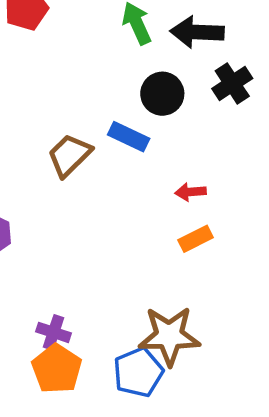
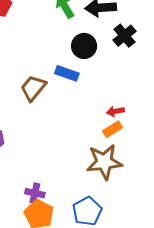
red arrow: (191, 192) -> (115, 111), moved
brown star: (169, 336) -> (104, 162), moved

